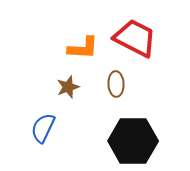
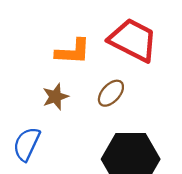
brown ellipse: (116, 84) -> (111, 93), turned 45

